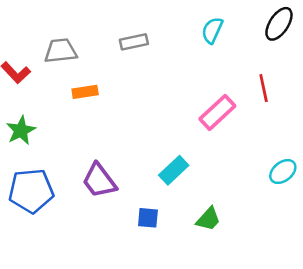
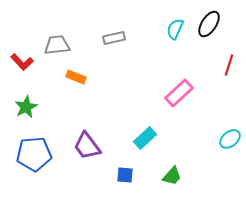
black ellipse: (279, 24) -> (209, 24), moved
red line: (264, 88) -> (229, 65), moved, turned 30
orange rectangle: (85, 92) -> (76, 77), turned 30

